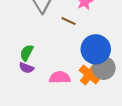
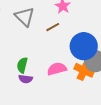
brown line: (69, 21) -> (53, 27), turned -40
pink semicircle: (60, 77) -> (57, 69), moved

